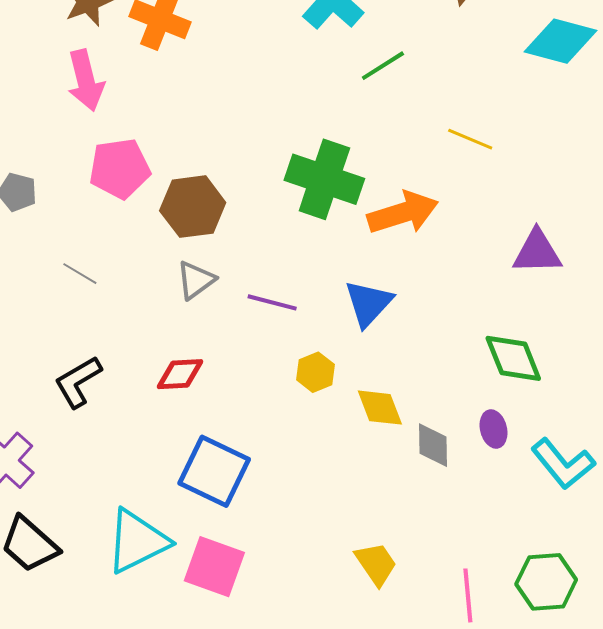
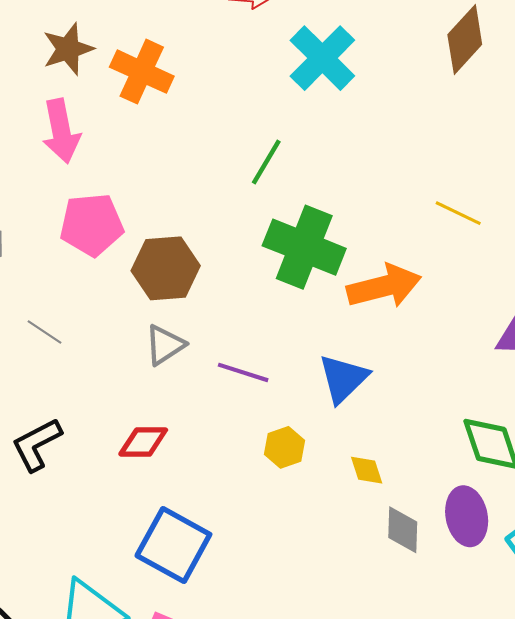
green line: (383, 66) -> (266, 162), moved, turned -30
yellow diamond: (380, 408) -> (367, 470), moved, size x0.7
purple ellipse: (494, 429) -> (467, 516), size x1.5

